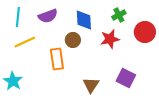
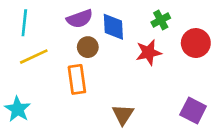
purple semicircle: (48, 16) -> (80, 19), moved
brown circle: (73, 40) -> (88, 47), moved
purple square: (126, 78) -> (193, 111), moved

